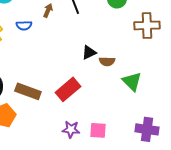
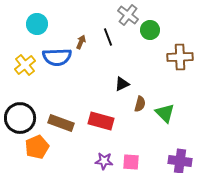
blue semicircle: (24, 25) -> (57, 57), size x1.8
brown semicircle: (107, 61) -> (140, 104), moved, turned -77
red rectangle: (68, 89) -> (101, 121), turned 55

